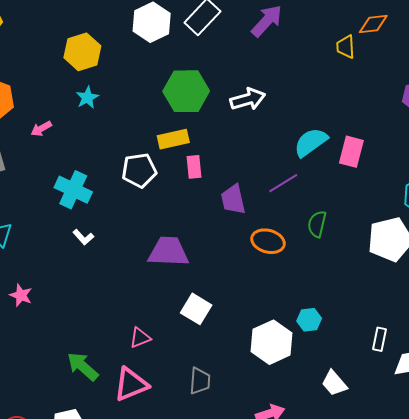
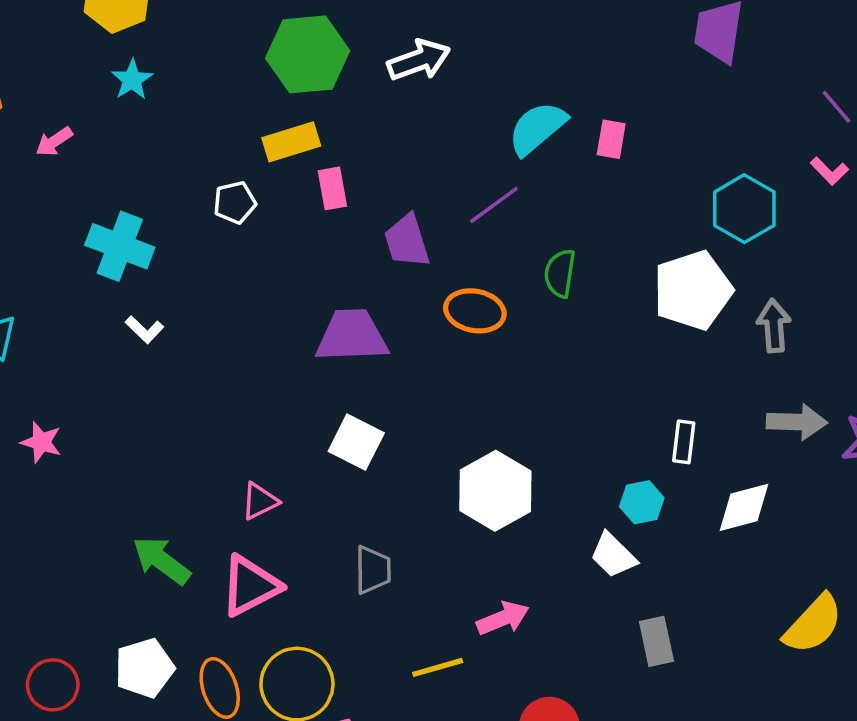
pink rectangle: (351, 152) -> (611, 139), size x0.7
white pentagon: (139, 170) -> (235, 202), size x0.7
purple trapezoid: (168, 252) -> (352, 336), moved
cyan hexagon: (309, 320) -> (642, 502), moved
white rectangle: (380, 339) -> (684, 442), moved

